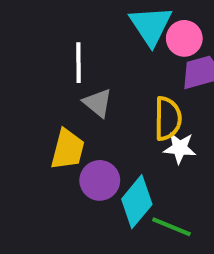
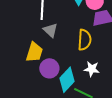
white star: (180, 148) -> (92, 69), moved

